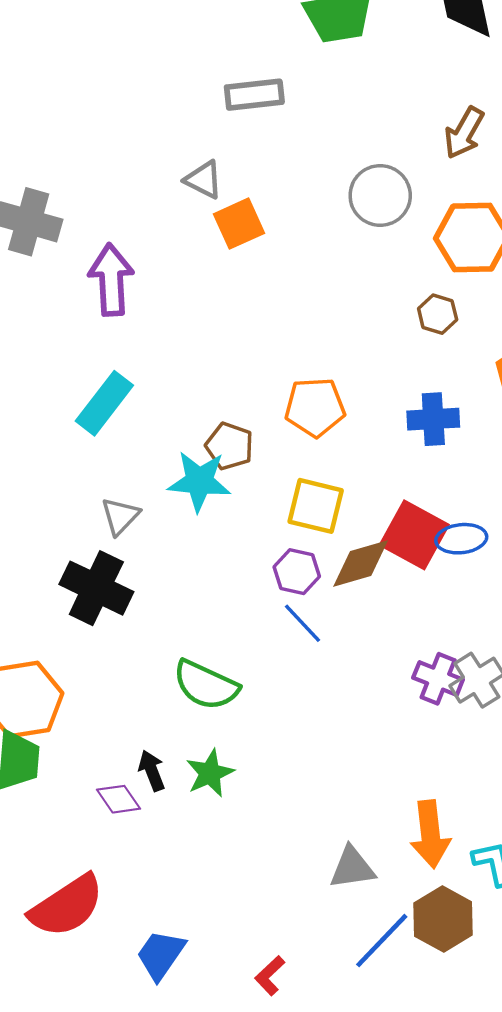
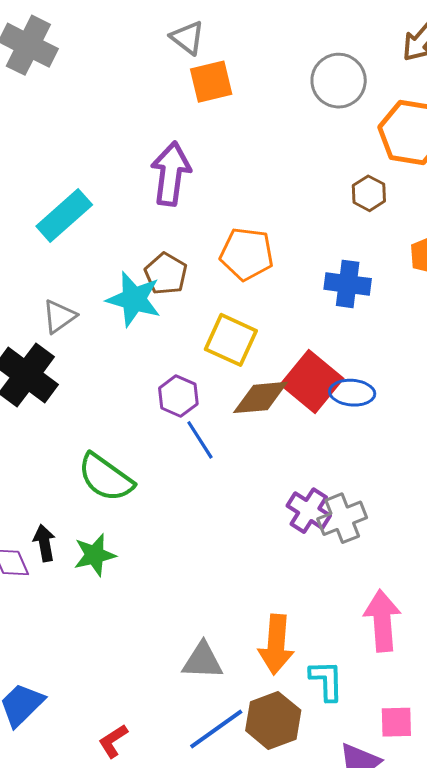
purple arrow: (111, 280) -> (171, 174), moved
purple hexagon: (297, 572) -> (178, 396), moved

